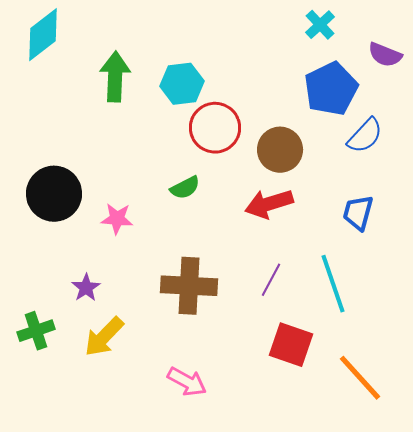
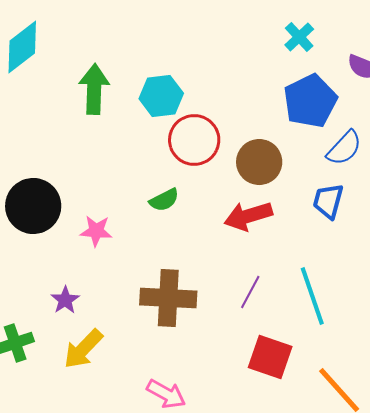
blue trapezoid: (358, 213) -> (328, 201), moved

